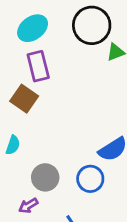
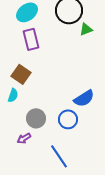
brown square: (24, 99) -> (21, 74), moved

